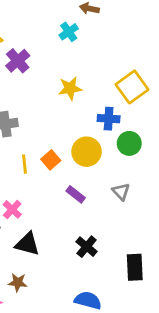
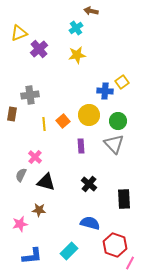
yellow square: (132, 87) -> (122, 82), moved, size x0.6
yellow star: (70, 88) -> (77, 55), moved
green circle: (129, 143) -> (118, 121), moved
gray triangle: (121, 192) -> (114, 144), size x1.5
purple rectangle: (76, 194) -> (81, 146), turned 48

